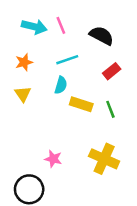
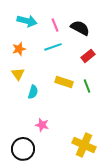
pink line: (61, 25) -> (55, 25), moved
cyan semicircle: (61, 85) -> (33, 92), moved
yellow cross: (104, 159) -> (84, 145), moved

